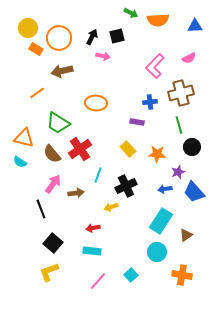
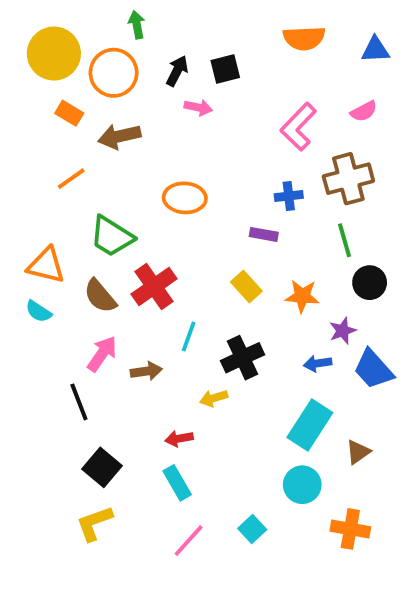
green arrow: (131, 13) -> (137, 25), moved, turned -128
yellow circle: (28, 28) -> (54, 54), size x1.4
orange rectangle: (36, 49) -> (69, 113), moved
cyan rectangle: (92, 251) -> (177, 483), turned 54

